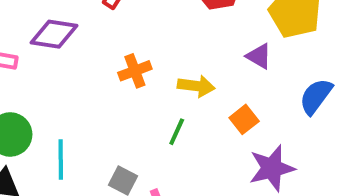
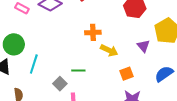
orange cross: (135, 71) -> (93, 32), moved
green line: (177, 132) -> (78, 71), moved, turned 48

